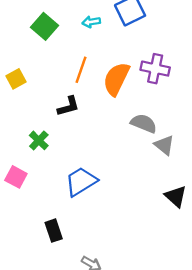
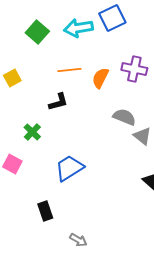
cyan arrow: (91, 22) -> (78, 28), size x1.8
orange line: (81, 70) -> (69, 70), turned 65
orange semicircle: (116, 79) -> (100, 78), size x0.7

